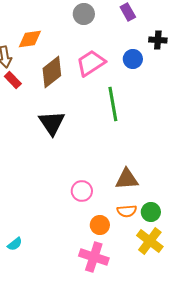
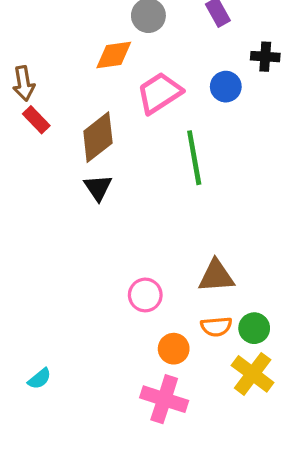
orange diamond: (30, 39) -> (114, 55), moved
brown diamond: (52, 72) -> (98, 137), moved
black triangle: (52, 123) -> (98, 188), size x0.7

